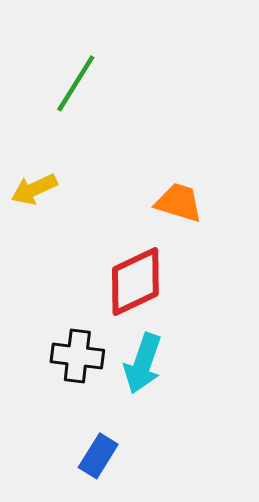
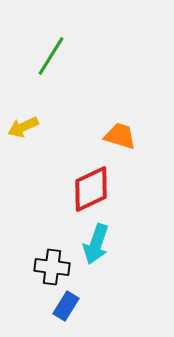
black cross: (77, 356) -> (52, 267), moved

